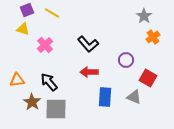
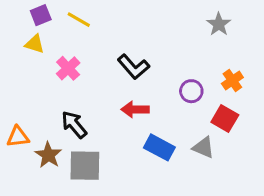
orange cross: (153, 37) -> (232, 81), moved
orange triangle: (17, 80) -> (18, 137), moved
blue rectangle: (105, 97) -> (159, 147), turned -66

